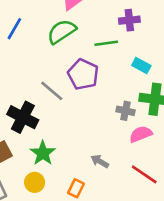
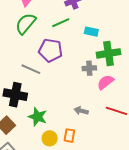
yellow circle: (35, 182) -> (50, 138), moved

